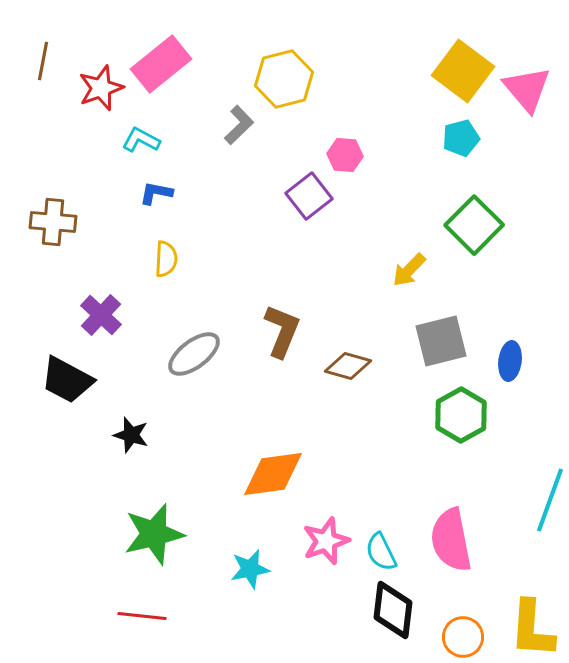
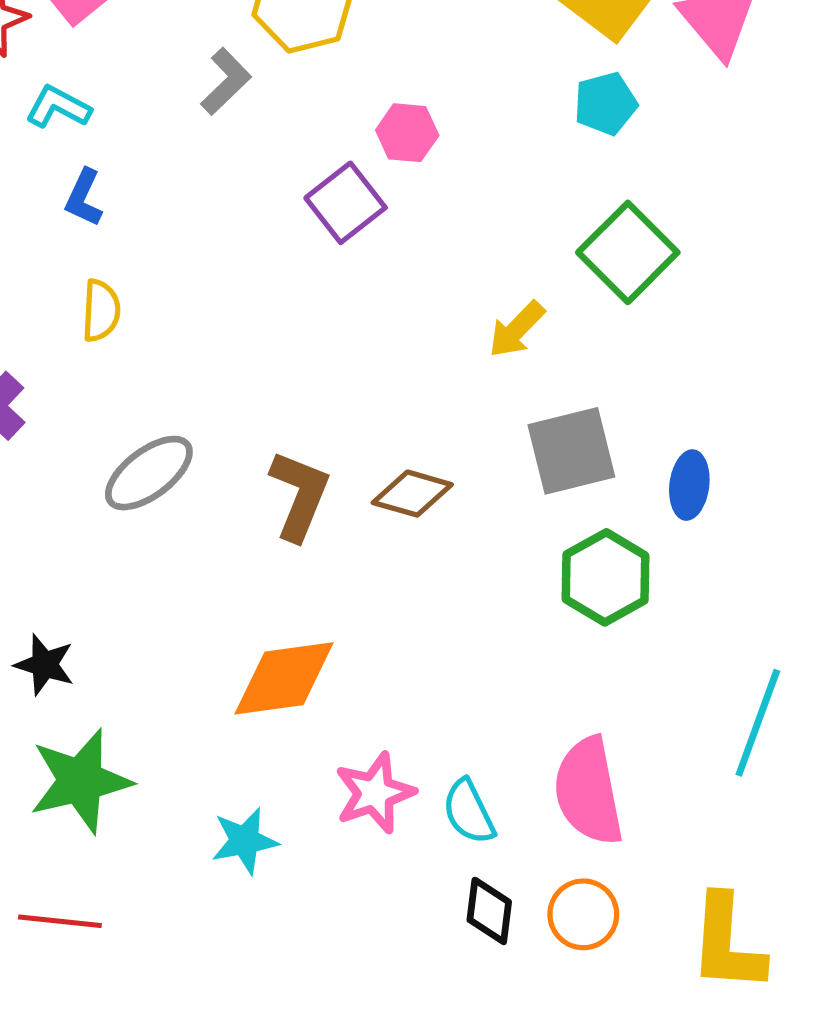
blue L-shape: (156, 193) -> (84, 198), turned -76
brown L-shape: (282, 331) -> (299, 495), moved
black star: (131, 435) -> (45, 665), moved
black diamond: (393, 610) -> (489, 911), size x0.7
orange circle: (463, 637) -> (583, 914), moved

